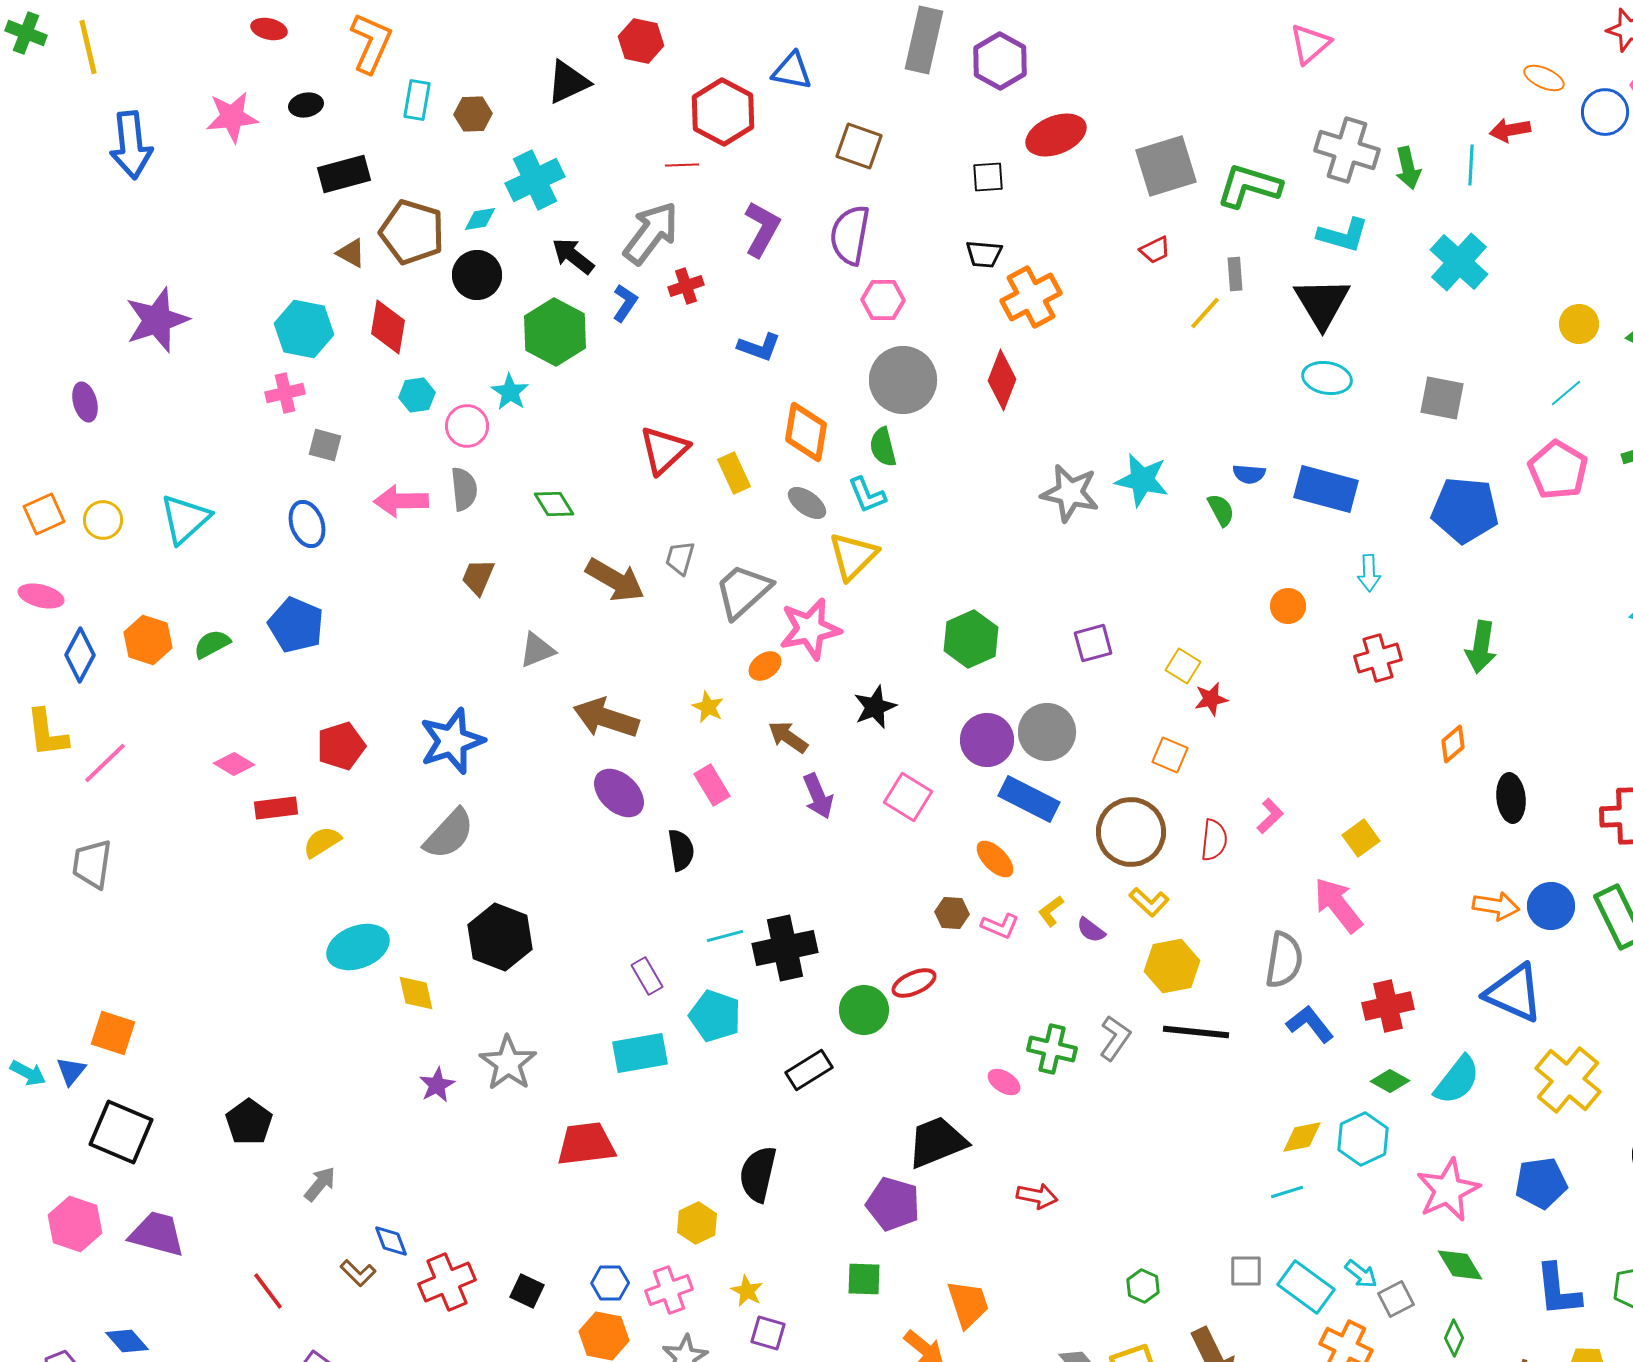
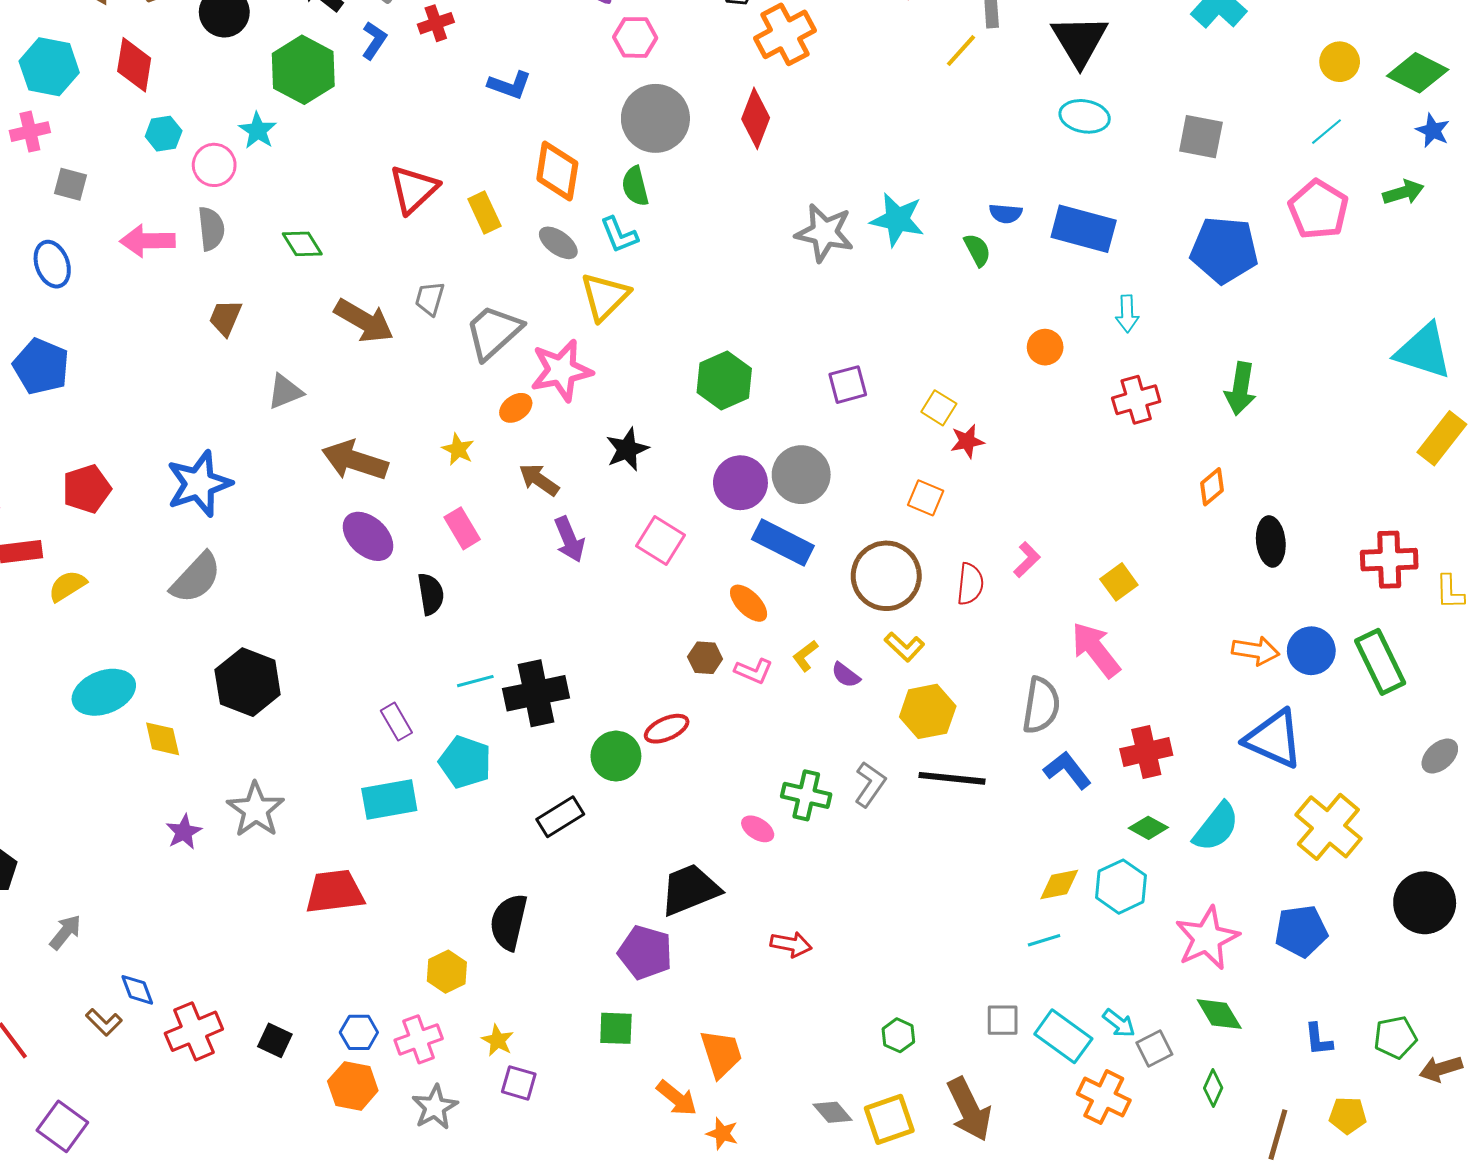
blue L-shape: (1558, 1290) -> (1318, 1039), size x0.6

